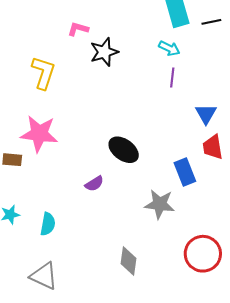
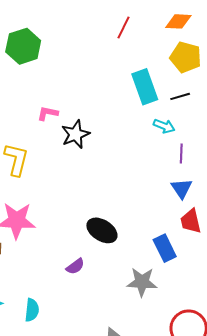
cyan arrow: (169, 48) -> (164, 126), moved
purple line: (172, 77) -> (181, 153), moved

